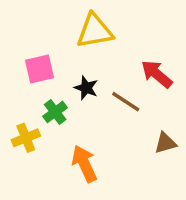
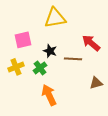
brown line: (126, 102) -> (73, 59), turned -30
green cross: (55, 112) -> (40, 68), moved
yellow cross: (26, 138) -> (16, 67), moved

